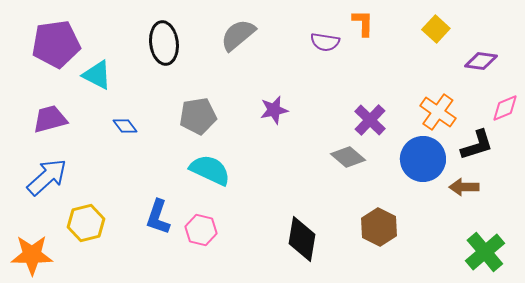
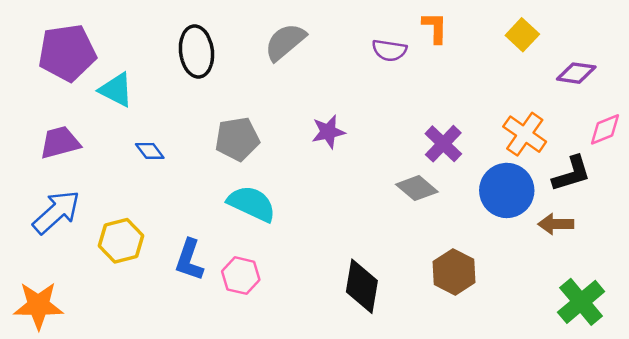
yellow hexagon: (86, 223) -> (121, 241), moved

